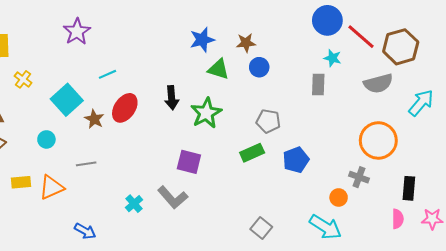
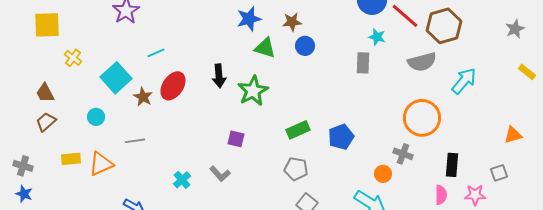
gray pentagon: (268, 121) -> (296, 169), moved
purple square: (189, 162) -> (236, 139), size x0.7
gray L-shape: (173, 197) -> (220, 174), size x0.7

